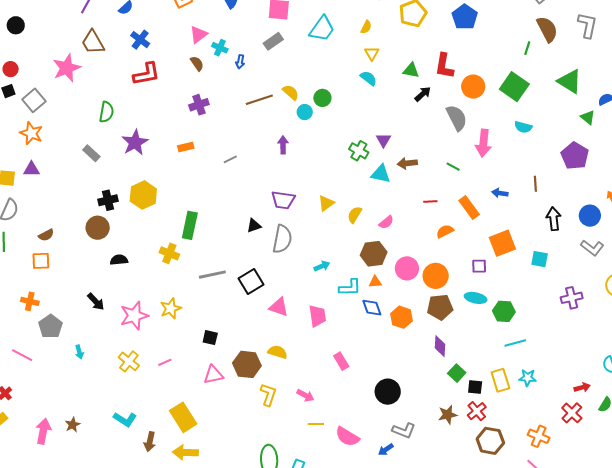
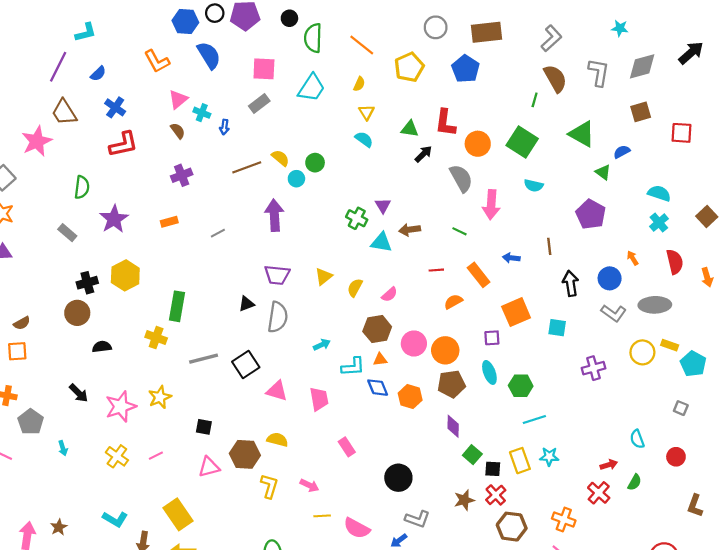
purple arrow: (283, 145) -> (274, 215), size x1.6
cyan ellipse: (476, 298) -> (489, 372), turned 60

